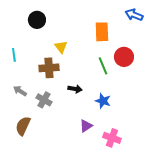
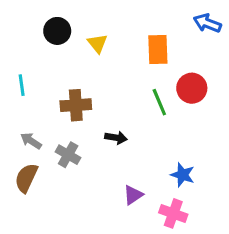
yellow triangle: (61, 47) -> (97, 43), moved
blue star: (103, 101) -> (183, 175), moved
brown semicircle: (23, 126) -> (26, 178), moved

